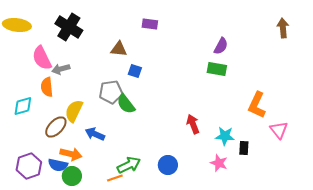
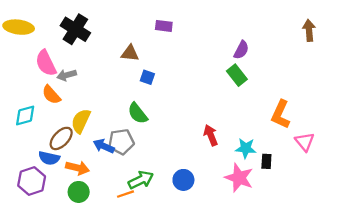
green rectangle: (217, 69) -> (237, 75), turned 42
orange semicircle: (47, 87) -> (51, 95), turned -36
gray pentagon: (111, 92) -> (121, 142), moved
pink star: (219, 163) -> (239, 178), size x1.5
blue semicircle: (58, 165) -> (49, 158), moved

